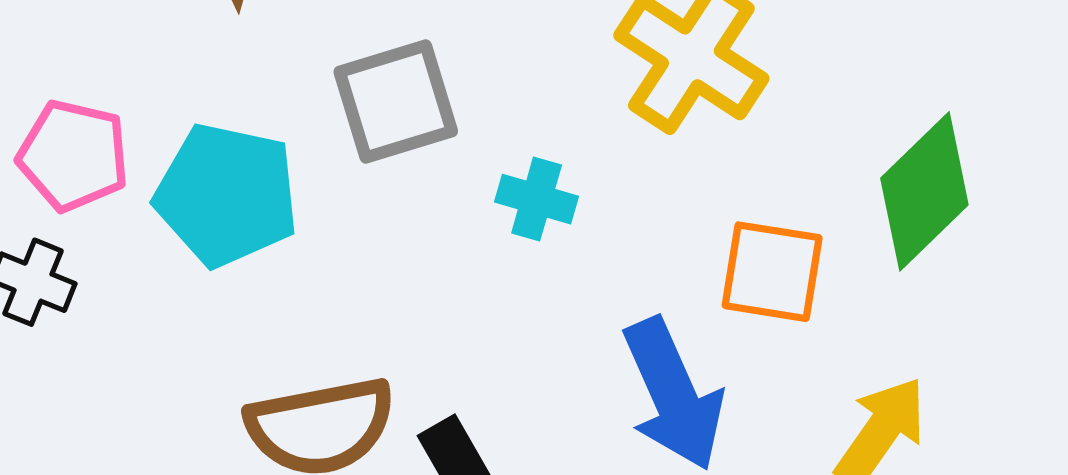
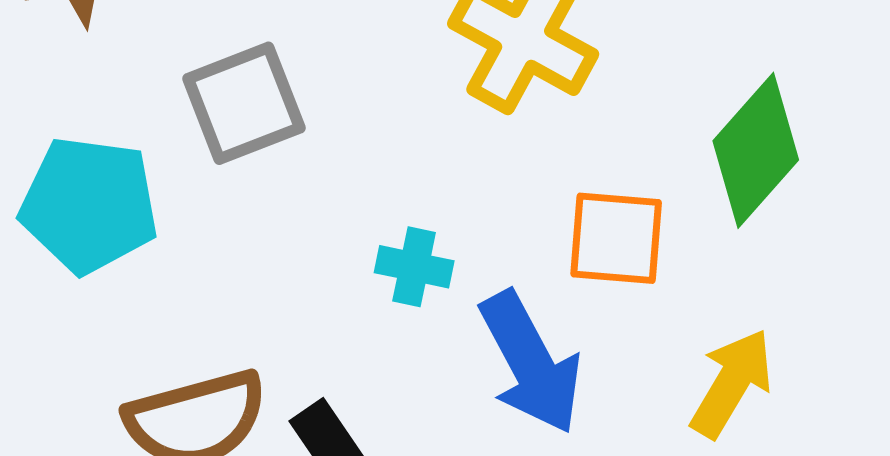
cyan cross: (537, 199) -> (414, 267), moved

